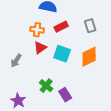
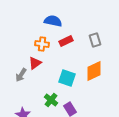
red triangle: (40, 48) -> (35, 63), moved
cyan square: (62, 54) -> (67, 78), moved

